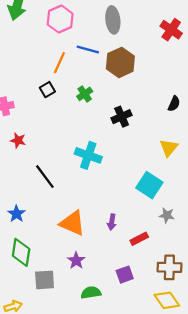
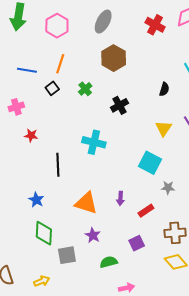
gray ellipse: (113, 20) -> (103, 22), turned 40
blue line: (88, 50) -> (27, 70), moved
black line: (45, 177) -> (58, 165), turned 40

